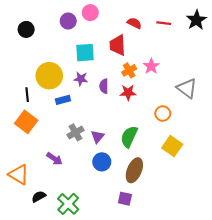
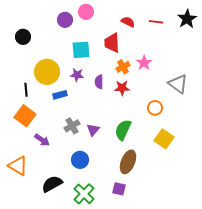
black circle: (26, 29) -> (23, 37), moved
purple arrow: (54, 159) -> (42, 140), moved
blue circle: (102, 162) -> (80, 160), moved
black semicircle: (39, 197) -> (52, 184), moved, size x1.5
green cross: (68, 204) -> (84, 194), moved

